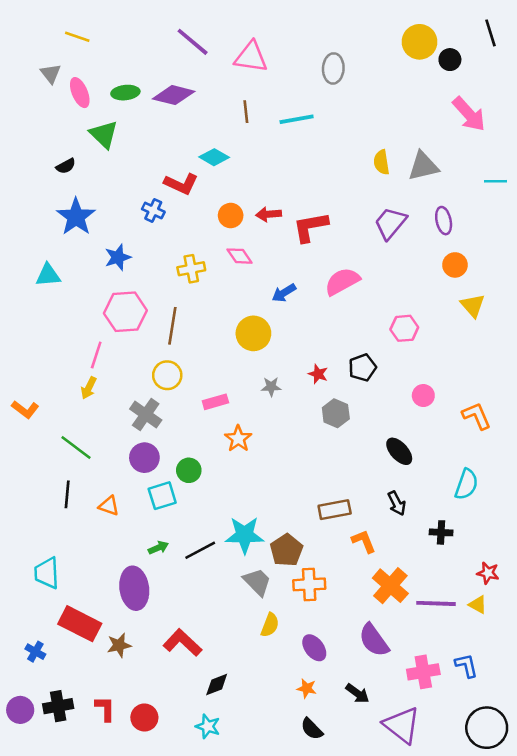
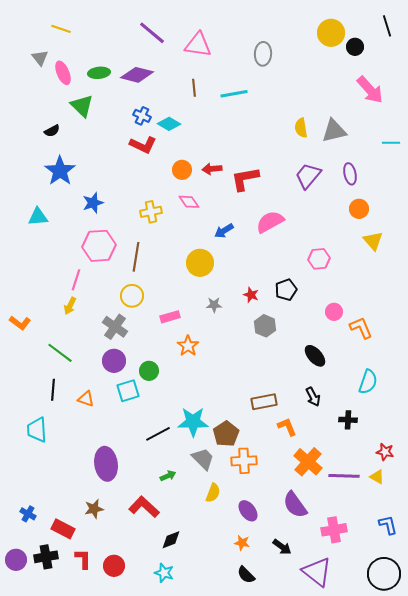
blue cross: (153, 210) -> (142, 116), moved
orange L-shape: (477, 416) -> (361, 328), moved
green arrow: (158, 548) -> (168, 476), moved
cyan trapezoid: (47, 573) -> (37, 430), moved
red rectangle: (80, 624) -> (63, 529), moved, size x0.7
blue L-shape: (466, 666) -> (388, 525), moved

